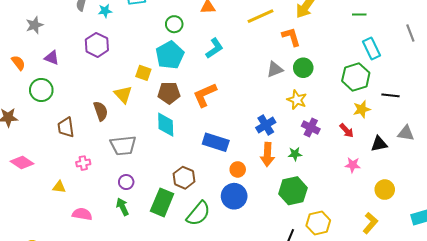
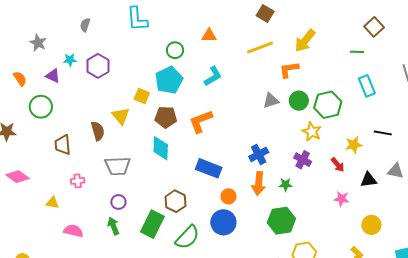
cyan star: (105, 11) -> (70, 60), moved
gray star: (34, 25) -> (38, 43), turned -30
orange L-shape: (291, 37) -> (289, 70), turned -85
green hexagon: (356, 77) -> (328, 105), moved
yellow star: (297, 100) -> (312, 132), moved

